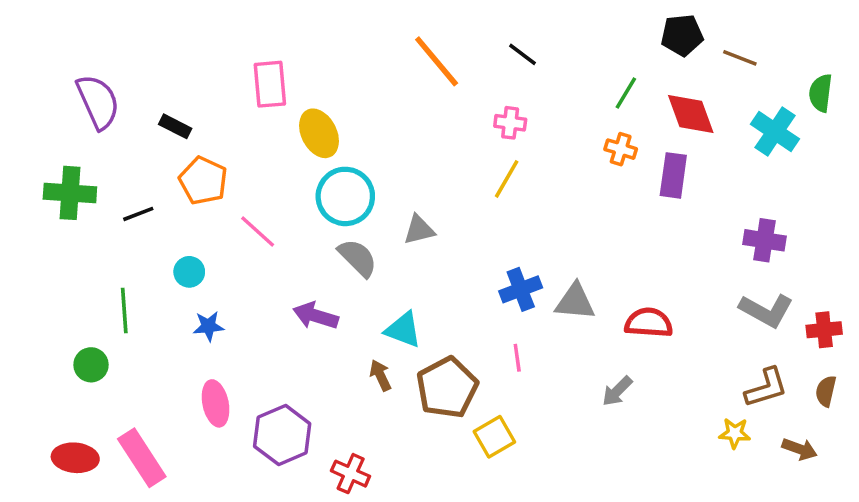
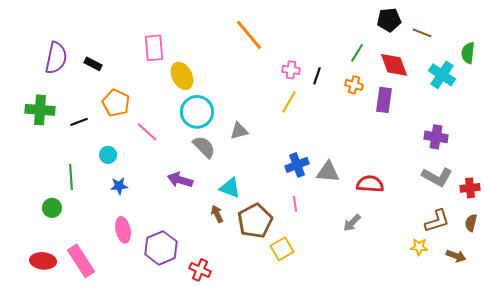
black line: (522, 54) -> (317, 76), moved, turned 72
purple semicircle: (98, 102) -> (56, 58), turned 36
black rectangle: (175, 126) -> (93, 64), moved

